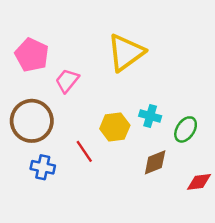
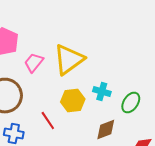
yellow triangle: (126, 52) -> (69, 60), moved

